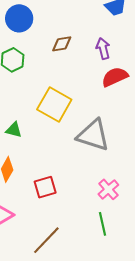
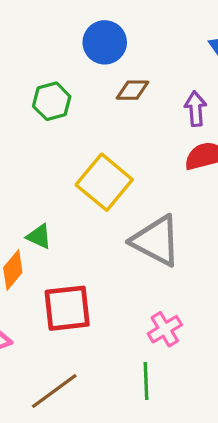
blue circle: (19, 18) -> (105, 42), moved
green triangle: (14, 130) -> (39, 237), moved
red square: (45, 187) -> (67, 308), size x1.4

